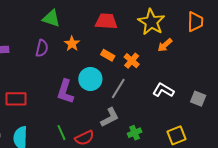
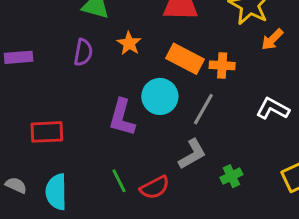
orange rectangle: (108, 55) -> (185, 59), size x1.6
orange cross: (132, 61) -> (222, 65), turned -35

